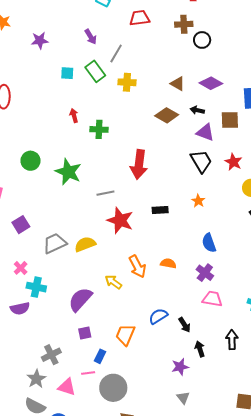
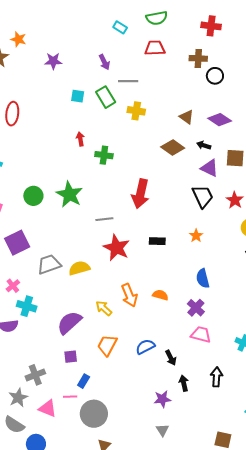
gray line: (116, 53) -> (128, 81), turned 54
green circle: (31, 161) -> (33, 196), moved
purple square: (21, 225) -> (17, 243), size x1.4
orange trapezoid: (125, 335) -> (107, 345), moved

